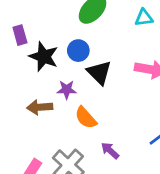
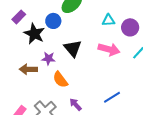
cyan triangle: (144, 18) -> (108, 20), moved
purple rectangle: (20, 35) -> (19, 17), turned 56
blue circle: (78, 51) -> (53, 21), moved

